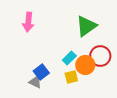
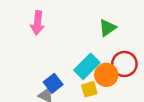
green triangle: (86, 26) -> (107, 28), size x0.7
cyan rectangle: (69, 58) -> (87, 66), size x1.5

